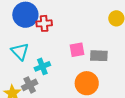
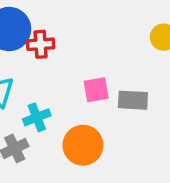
orange circle: (87, 83) -> (83, 145), moved

